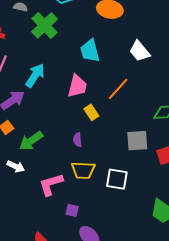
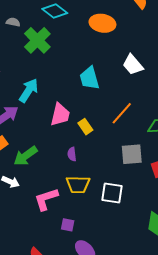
cyan trapezoid: (90, 51) -> (89, 78), moved
pink trapezoid: (77, 86) -> (60, 115), moved
orange line: (118, 89) -> (122, 113), moved

